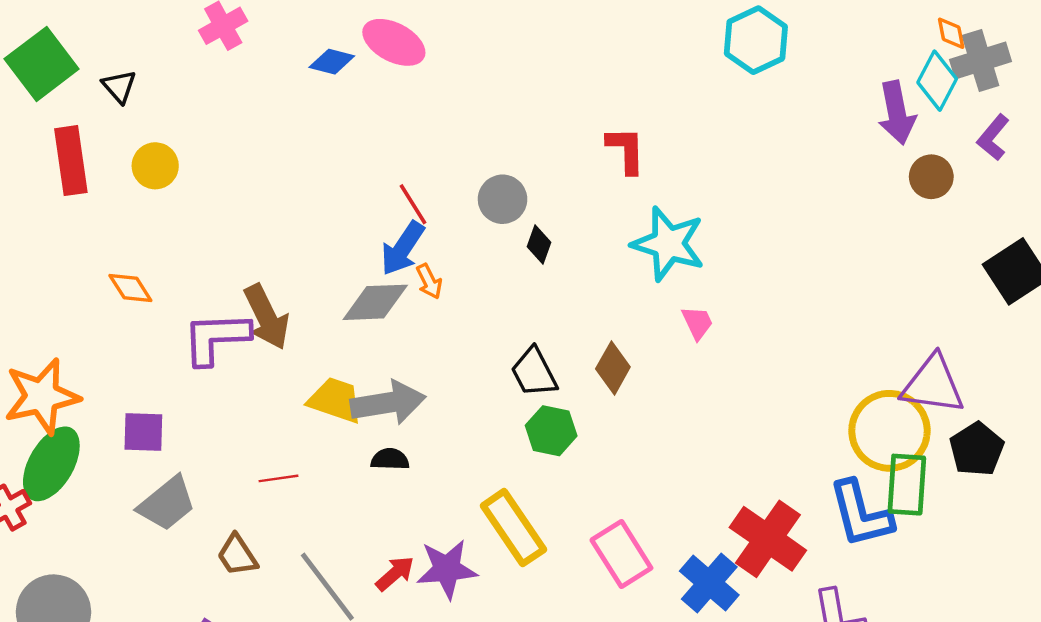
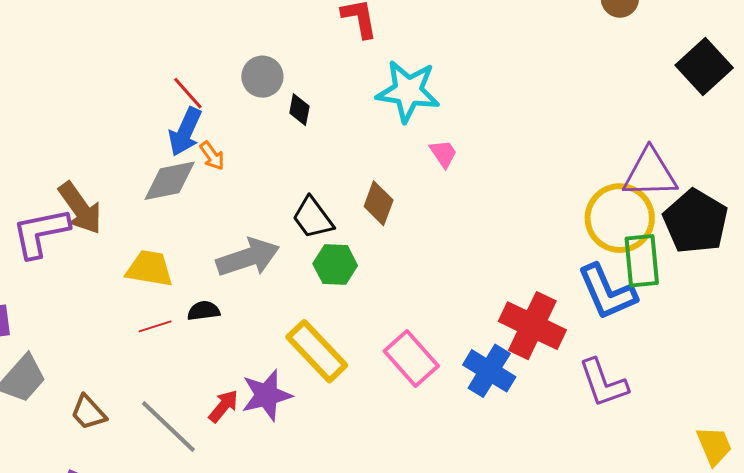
gray arrow: (388, 403) -> (248, 257), moved
black pentagon: (977, 449) -> (696, 221), size x1.4
red line: (279, 478) -> (155, 326), moved

